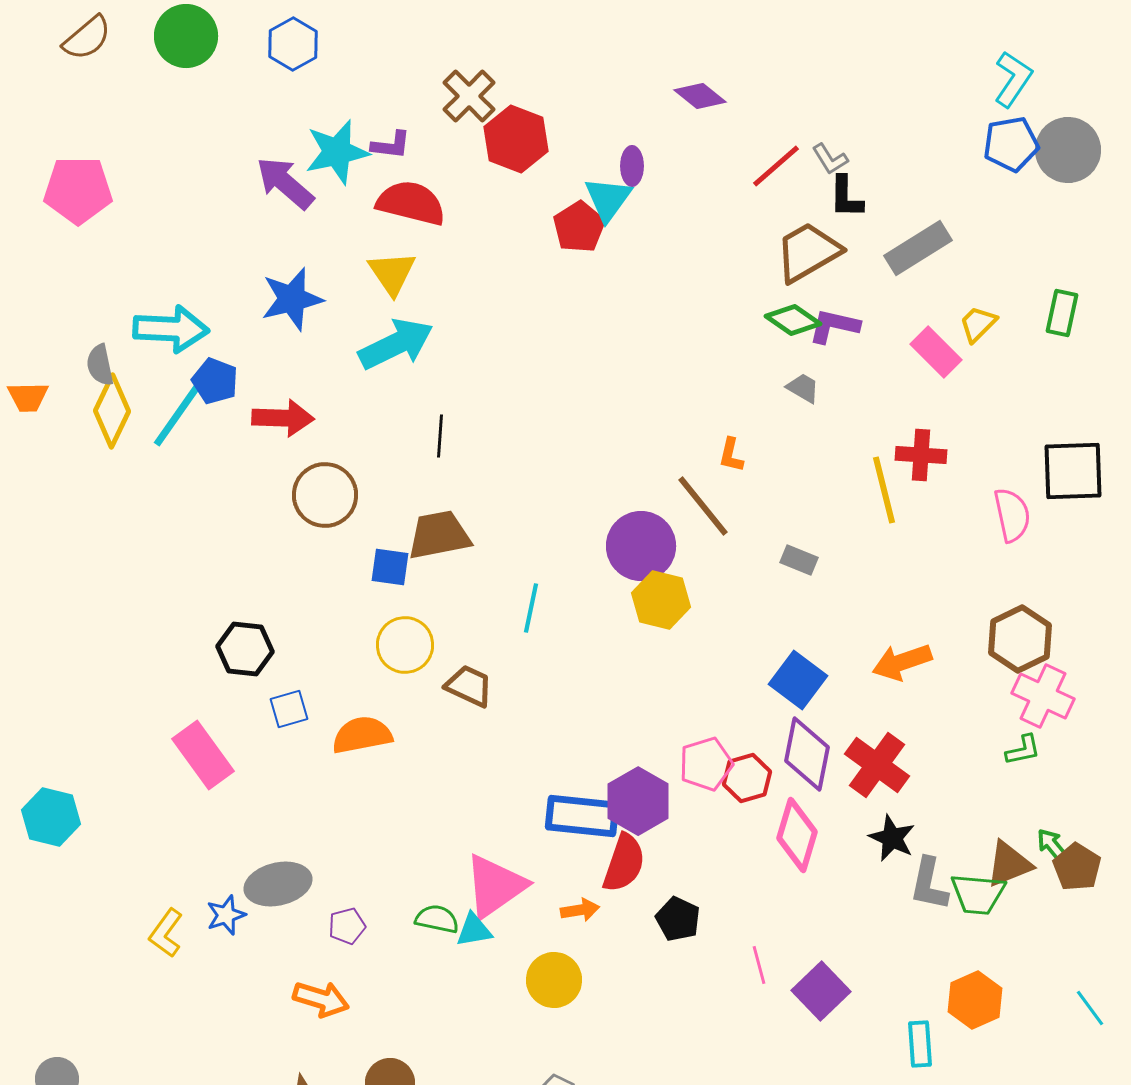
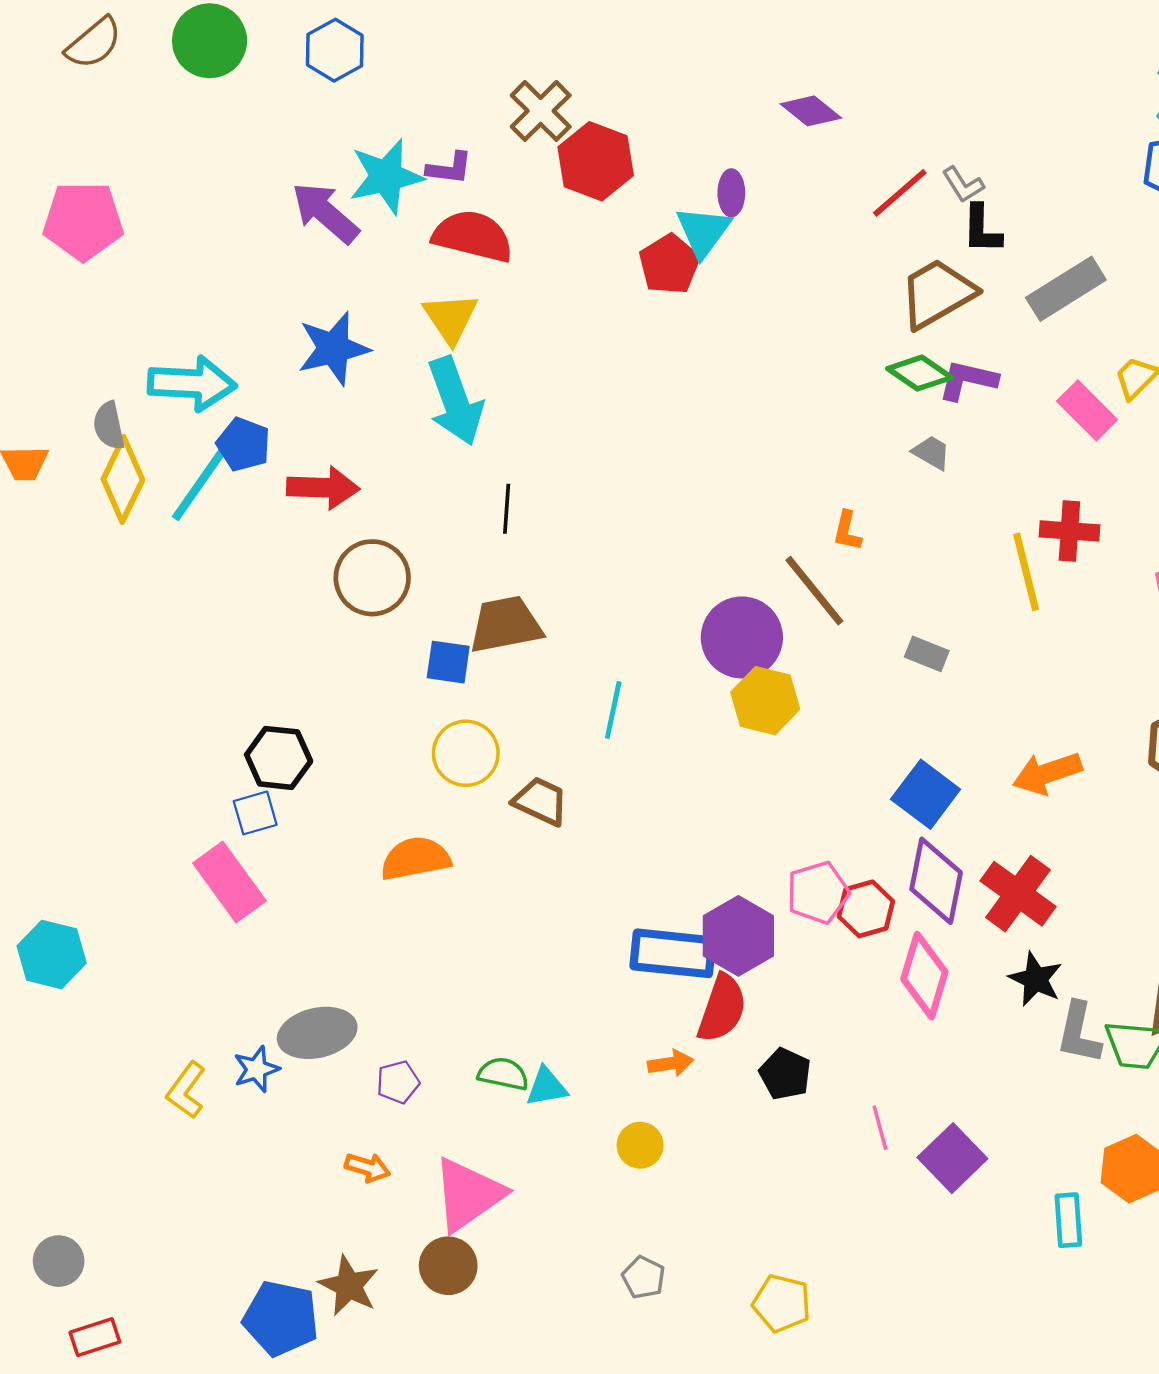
cyan arrow: (396, 344) -> (455, 401), turned 96
blue square: (289, 709) -> (255, 813), moved
pink triangle: (495, 886) -> (468, 1194), moved
yellow circle: (554, 980) -> (640, 1145), size x0.7
orange arrow: (321, 999) -> (367, 1167), size x0.7

